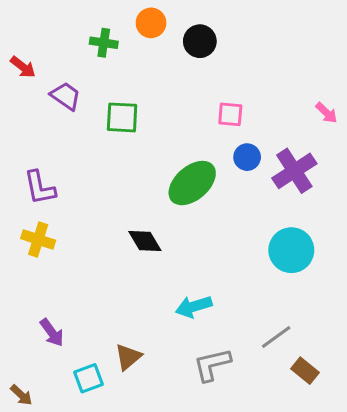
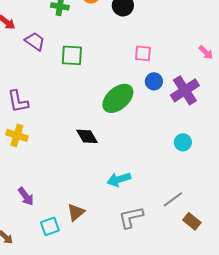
cyan circle: (291, 250) -> (183, 142), size x0.6

